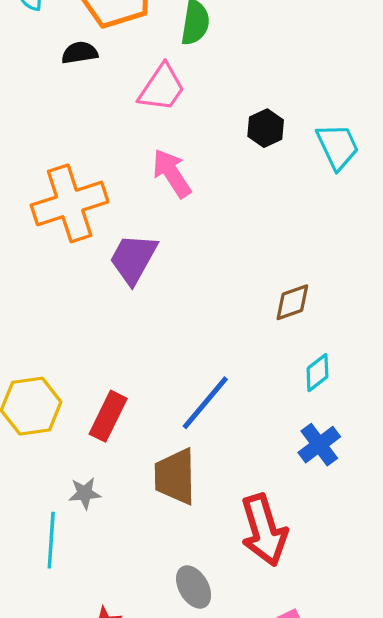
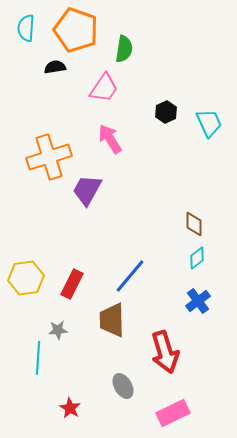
brown diamond: (292, 302) -> (194, 224), moved, turned -70

